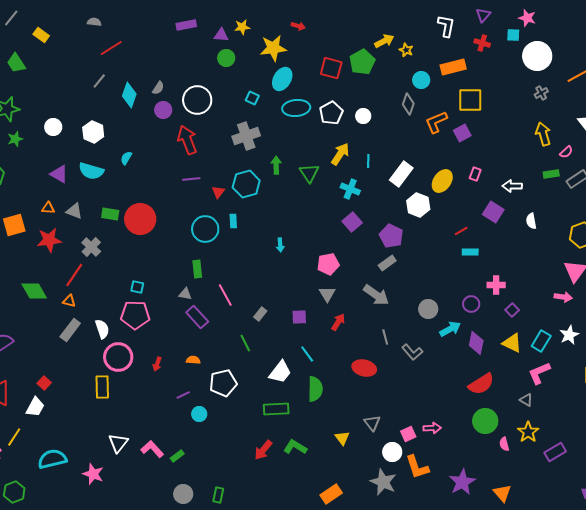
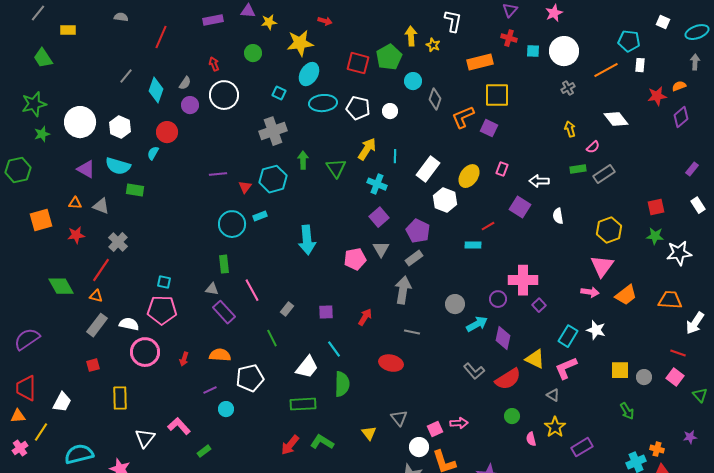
pink star: (527, 18) -> (554, 13), turned 30
white L-shape: (446, 26) -> (453, 21), moved
yellow rectangle: (41, 35) -> (68, 30), turned -35
purple triangle: (221, 35) -> (248, 11), moved
cyan square: (513, 35) -> (533, 51), moved
yellow arrow: (384, 41) -> (411, 36), turned -66
red line: (111, 48) -> (161, 37), moved, turned -35
cyan circle: (421, 80) -> (413, 81), moved
white pentagon: (331, 113) -> (358, 108), turned -30
white circle: (53, 127) -> (80, 122), size x1.8
purple square: (462, 133) -> (489, 128), turned -36
yellow arrow: (543, 134) -> (570, 129), size x0.7
red arrow: (187, 140) -> (214, 64), moved, size x0.5
green rectangle: (110, 214) -> (135, 190), moved
red circle: (140, 219) -> (167, 132), moved, size x0.7
cyan rectangle: (233, 221) -> (260, 216), turned 72
red star: (49, 240) -> (76, 235), size x0.7
cyan arrow: (280, 245) -> (307, 240), size x2.0
cyan rectangle: (470, 252) -> (473, 245), moved
pink cross: (496, 285) -> (523, 280), size x1.6
gray triangle: (327, 294) -> (381, 249), moved
gray arrow: (376, 295) -> (403, 290), turned -116
white semicircle: (102, 329) -> (129, 324), turned -60
white star: (569, 335) -> (596, 330), turned -30
gray line: (385, 337) -> (412, 332), turned -63
yellow triangle: (512, 343) -> (535, 359), moved
gray L-shape: (412, 352) -> (474, 371), moved
orange semicircle: (193, 360) -> (220, 355), size x1.5
red square: (44, 383) -> (93, 365), moved, turned 32
yellow rectangle: (102, 387) -> (120, 398), moved
green circle: (485, 421) -> (512, 416), size x0.6
pink L-shape: (152, 449) -> (179, 426), moved

